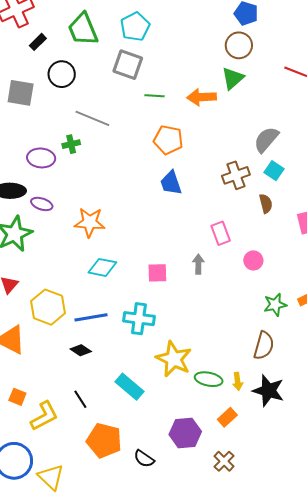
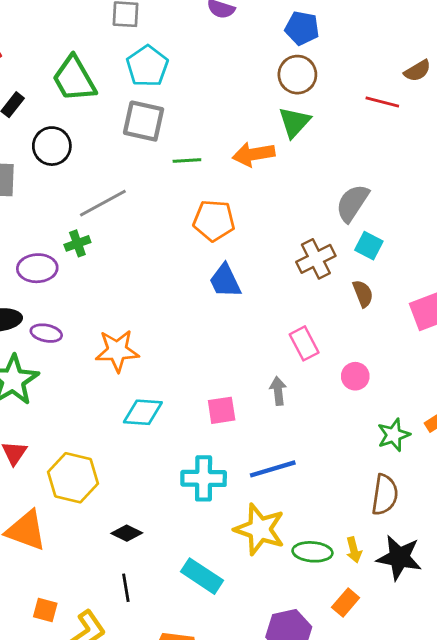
gray line: (92, 118) -> (103, 203), turned -44
blue line: (91, 317) -> (273, 469), moved
black line: (80, 399) -> (126, 588), moved, turned 30

